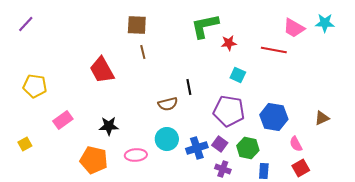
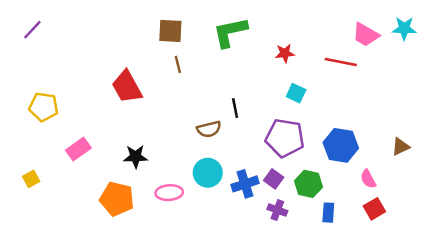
green L-shape: (205, 26) -> (230, 32), moved

